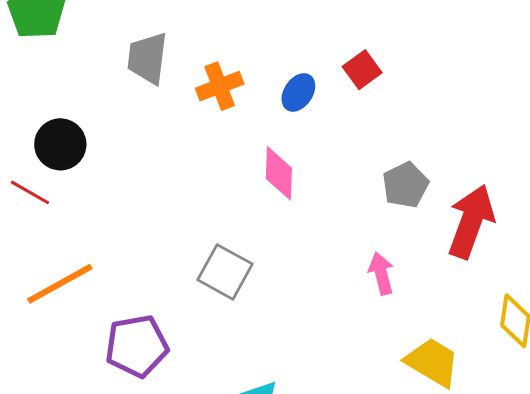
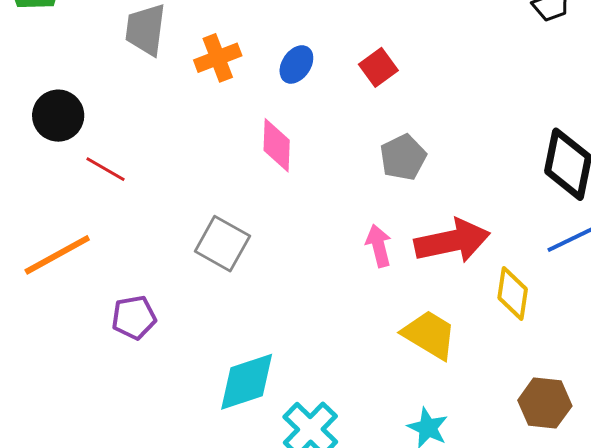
red square: (362, 70) -> (378, 67), moved
red line: (30, 192) -> (105, 169), moved
red arrow: (471, 221) -> (452, 241), moved, turned 58
purple pentagon: (137, 346) -> (134, 317), size x0.7

